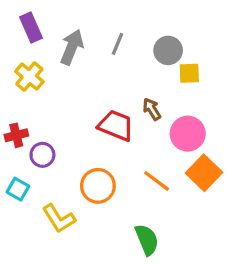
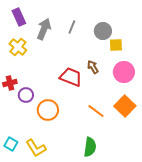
pink circle: (188, 134) -> (124, 72), moved
orange circle: (98, 186) -> (48, 110), moved
cyan square: (18, 189) -> (11, 144), moved
yellow L-shape: (59, 218) -> (36, 148), moved
green semicircle: (147, 240) -> (90, 147), turned 30

